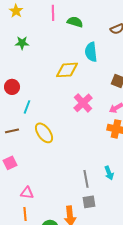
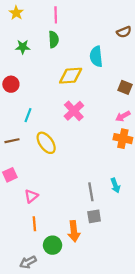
green semicircle: (75, 22) -> (54, 39), moved, turned 70
red circle: (12, 87) -> (11, 84), moved
pink cross: (83, 103) -> (74, 111), moved
pink triangle: (27, 193) -> (31, 196), moved, turned -48
orange line: (25, 214) -> (34, 224), moved

